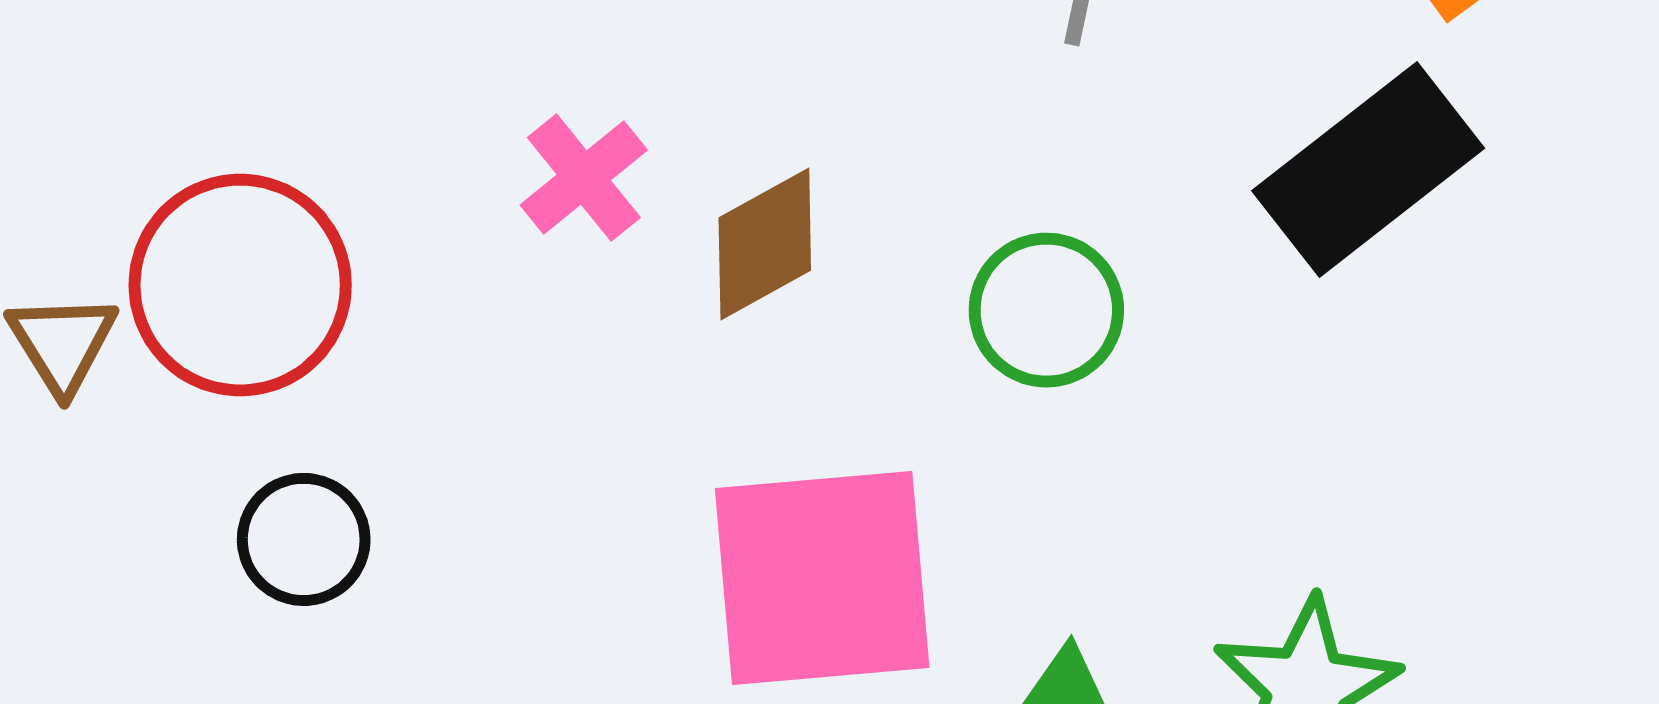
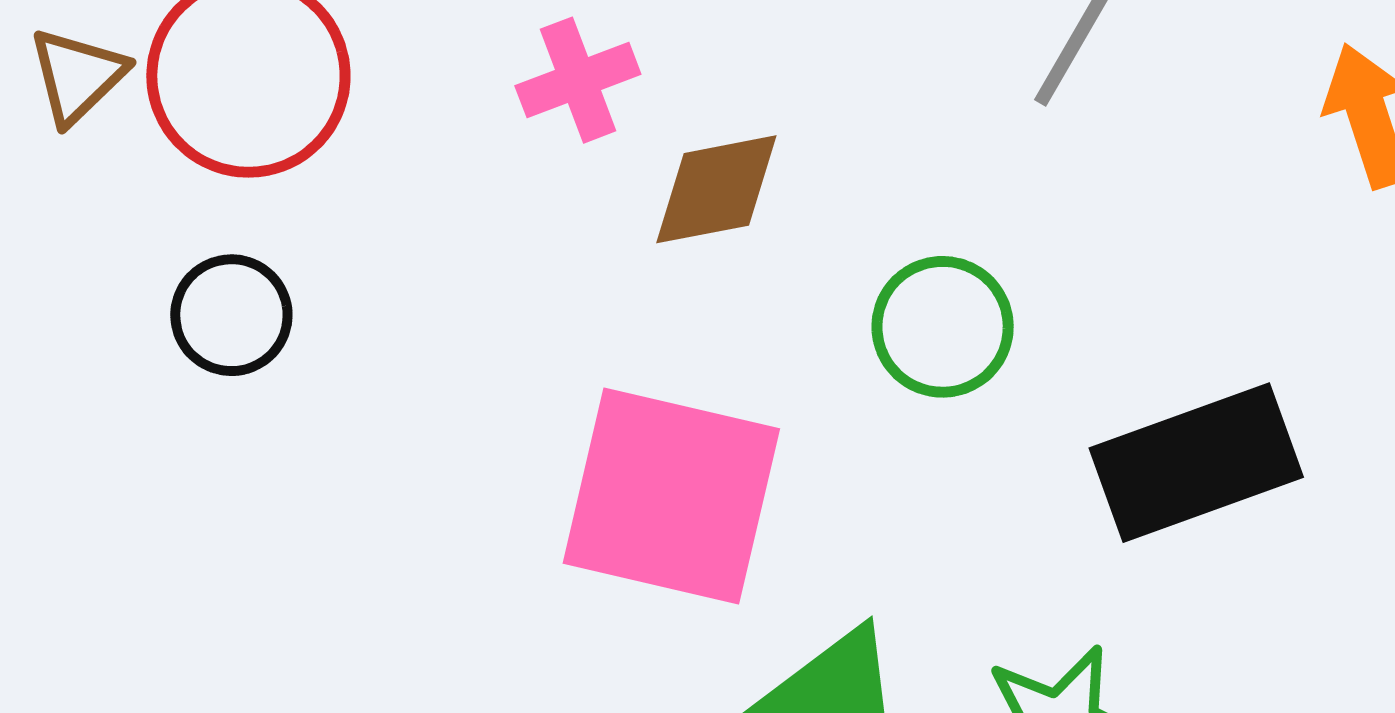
black rectangle: (1368, 169) -> (1196, 463), moved

